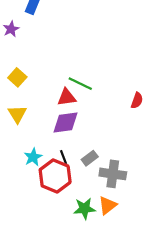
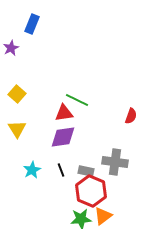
gray rectangle: (90, 158) -> (86, 171), turned 49
gray cross: (113, 174) -> (115, 162), moved
red hexagon: (55, 176) -> (91, 191), moved

